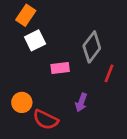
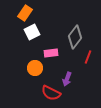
orange circle: (22, 102) -> (35, 68), moved
red semicircle: (46, 120) -> (51, 93), moved

